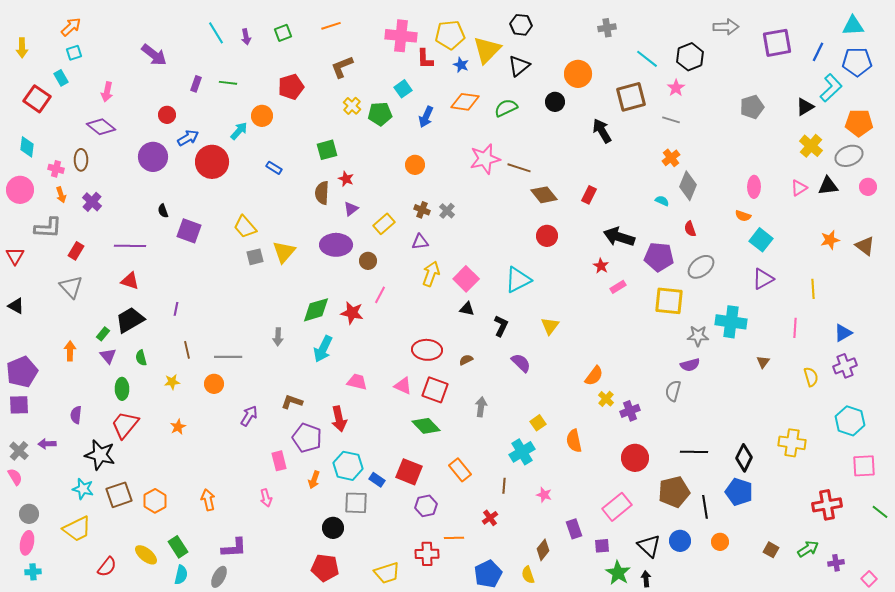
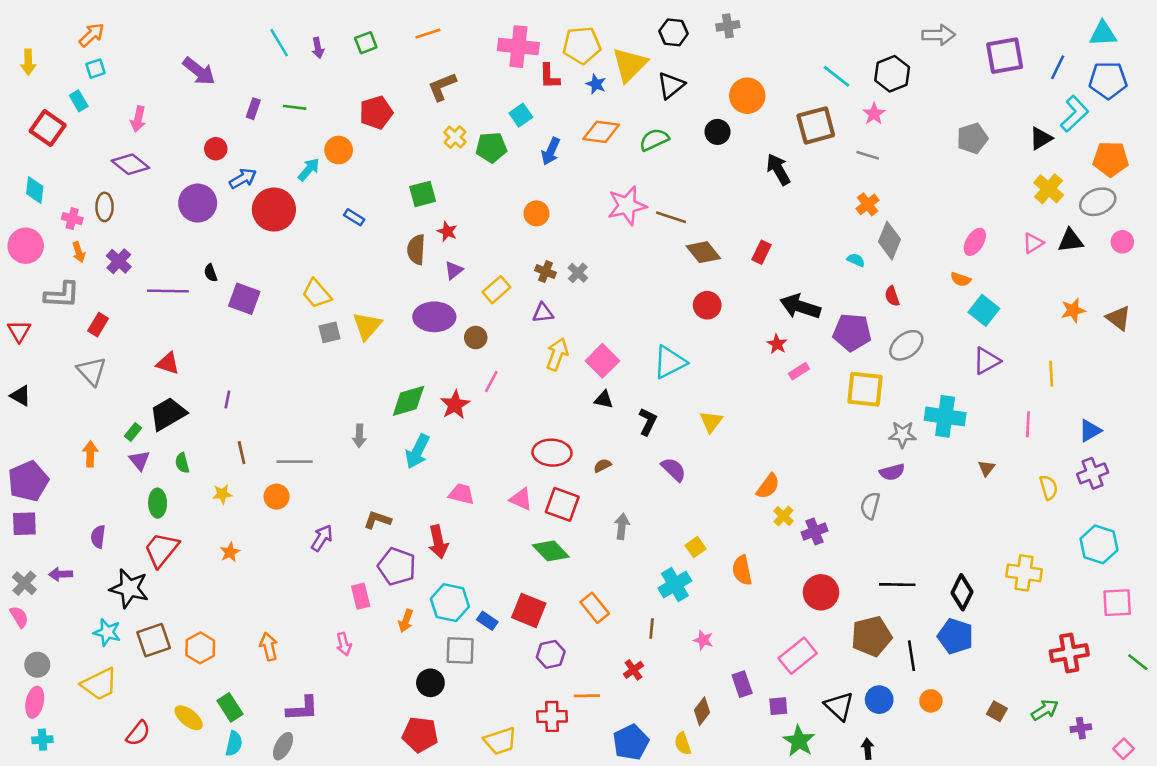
gray cross: (607, 28) -> (728, 26), moved
pink ellipse: (754, 187) -> (975, 242), turned 30
purple line: (130, 246) -> (168, 291), moved
red star: (352, 313) -> (455, 405), turned 30
black arrow: (646, 579) -> (868, 749), moved

